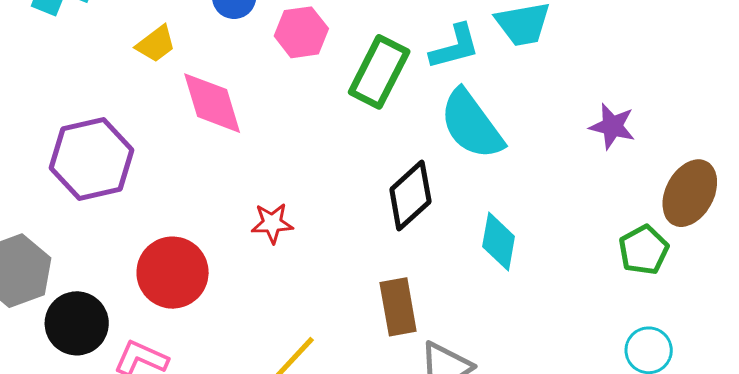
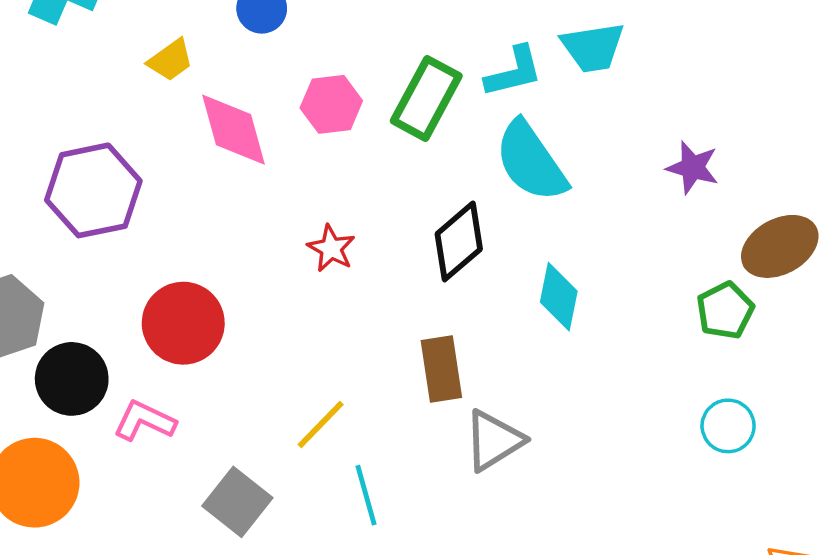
pink hexagon: (301, 32) -> (331, 104), moved
brown ellipse: (690, 193) -> (780, 246), turned 32
red star: (272, 223) -> (331, 248), moved, turned 30

